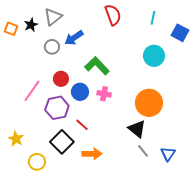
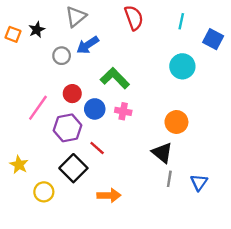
gray triangle: (53, 17) -> (76, 17), moved
orange circle: (149, 103) -> (176, 122), size x0.7
gray line: (143, 151) -> (169, 179), turned 48
orange arrow: (92, 154) -> (109, 195), moved

